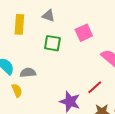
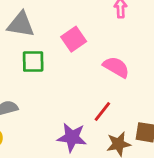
gray triangle: (49, 16) -> (21, 24), size x1.5

